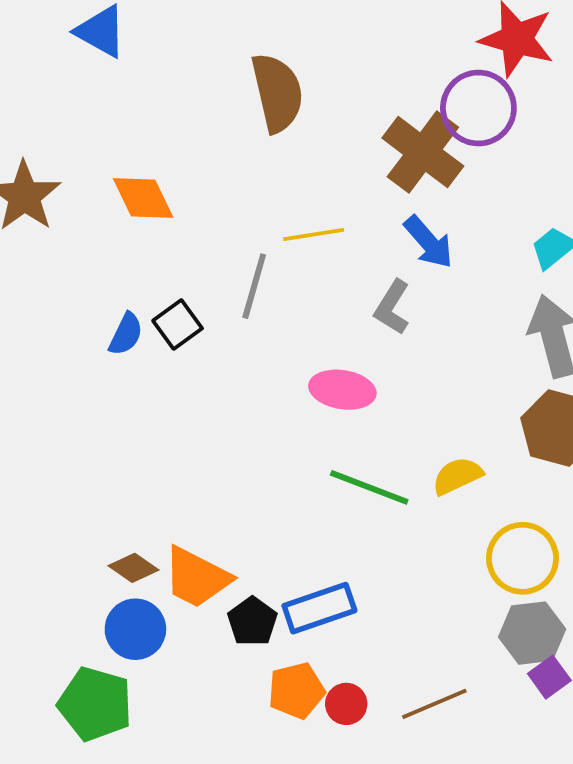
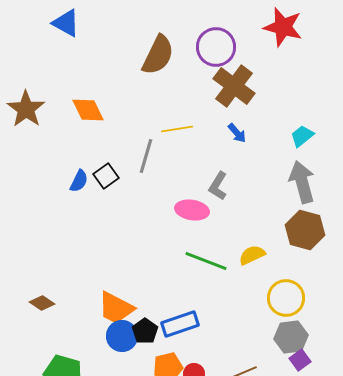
brown semicircle: (277, 93) -> (158, 55), turned 39
purple circle: (478, 108) -> (216, 47), moved
blue arrow: (429, 242) -> (237, 133), size x0.7
gray L-shape: (392, 307) -> (218, 186), moved
brown diamond: (134, 568) -> (42, 303), moved
blue circle: (135, 629) -> (122, 336), moved

